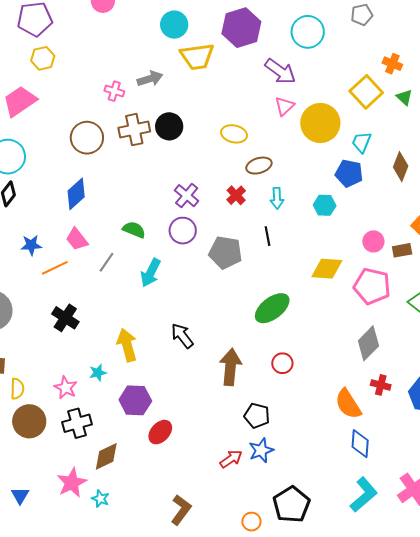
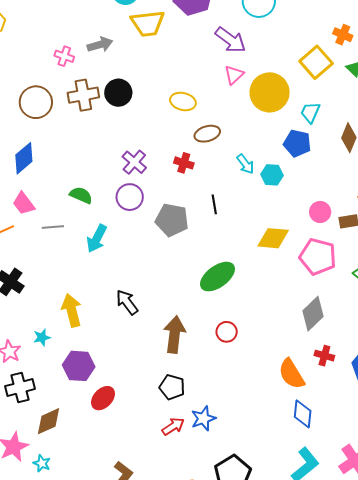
red cross: (236, 195) -> (184, 163), turned -30
cyan arrow: (277, 198) -> (245, 164), moved, turned -35
gray line: (107, 262) -> (53, 227), turned 50
black pentagon: (257, 416) -> (172, 387), moved

